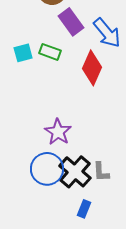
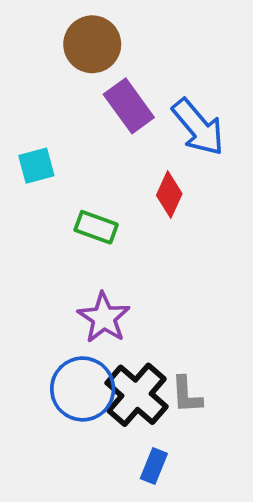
green rectangle: (50, 52) -> (96, 227), moved
red diamond: (92, 68) -> (169, 194), size x0.7

